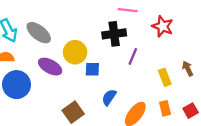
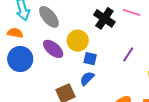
black cross: (114, 34) -> (104, 18), moved, turned 30
blue semicircle: (109, 97) -> (87, 78), moved

